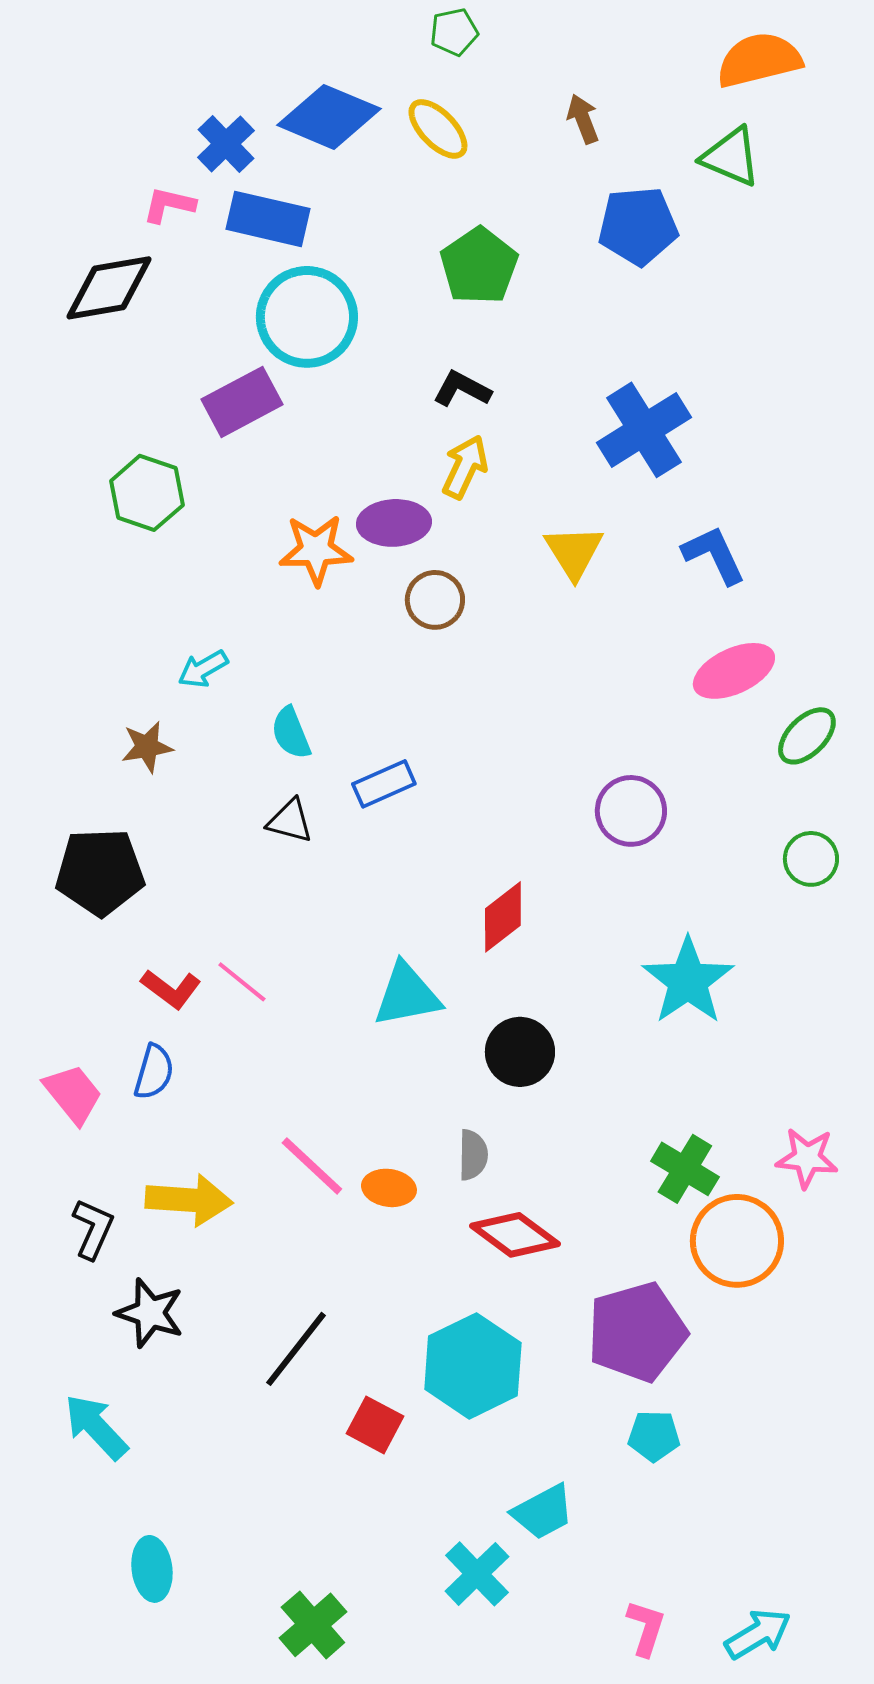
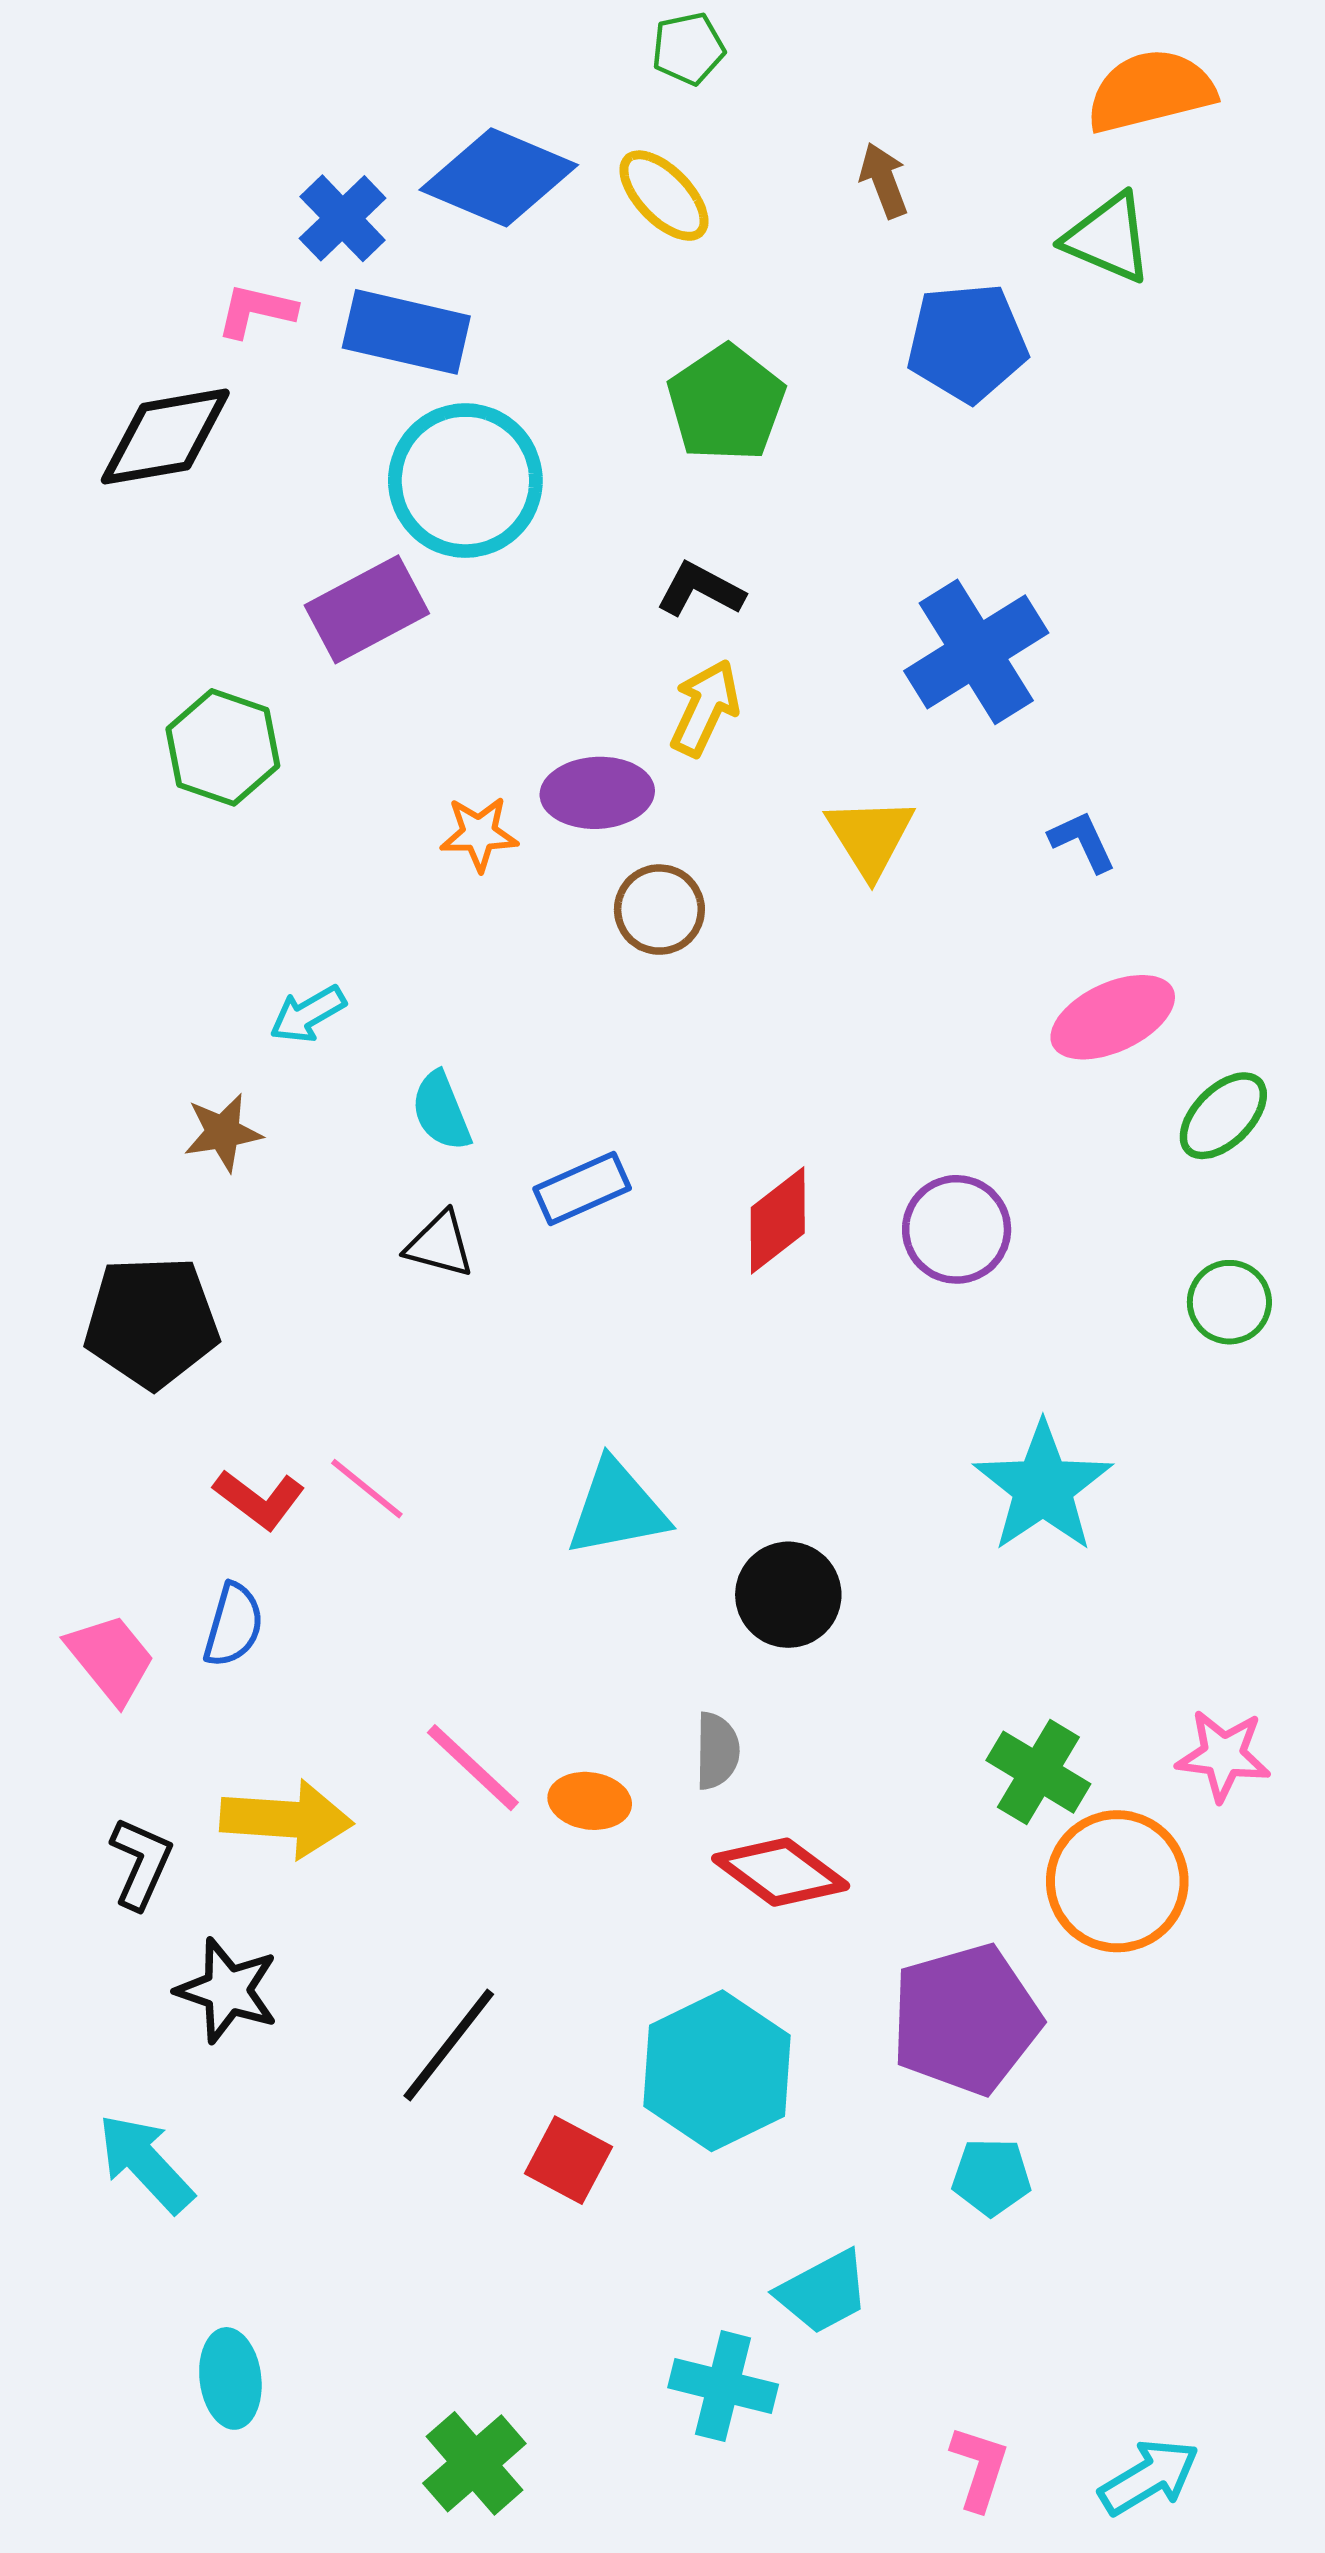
orange star: (316, 550) -> (479, 834), size x0.7
blue L-shape: (714, 555) -> (1082, 841), size x0.7
red diamond: (503, 917) -> (778, 1220), moved
cyan cross: (477, 1574) -> (723, 2386), turned -32

